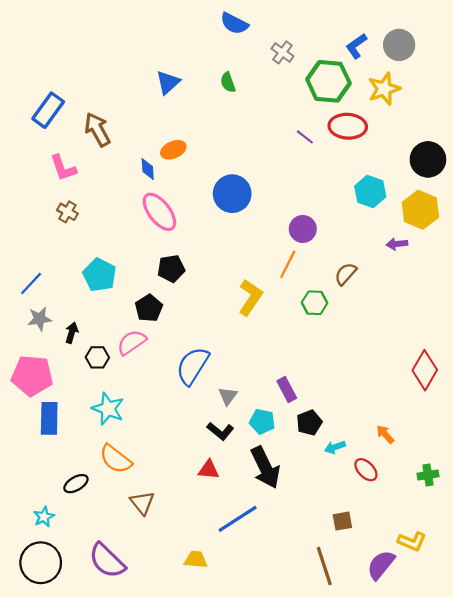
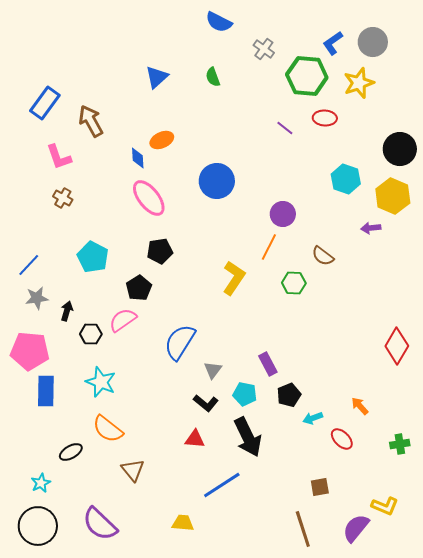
red ellipse: (348, 126) -> (325, 118), size x0.7
brown semicircle: (346, 274) -> (323, 256), turned -95

